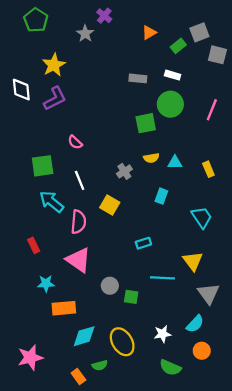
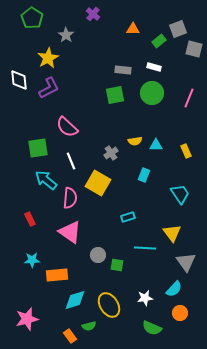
orange triangle: (149, 32) -> (133, 29), turned 32
gray star: (85, 34) -> (66, 35), moved
green square: (146, 123) -> (115, 95), moved
pink semicircle: (75, 142) -> (67, 127), size x1.6
yellow square: (110, 205) -> (98, 183), size x1.4
cyan star: (46, 283) -> (32, 260), moved

